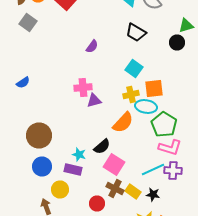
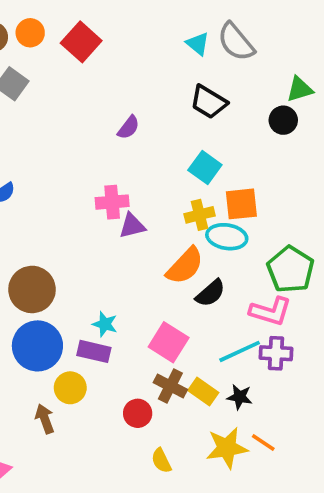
green pentagon: (164, 124) -> (291, 269), moved
black semicircle: (102, 146) -> (210, 293), moved
blue circle: (42, 166) -> (37, 346), size x1.4

